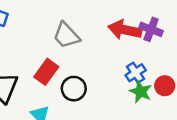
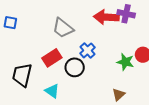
red rectangle: (46, 72) -> (52, 58), turned 30
blue cross: (136, 73) -> (87, 50), moved

